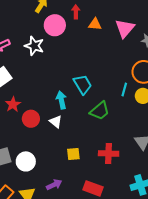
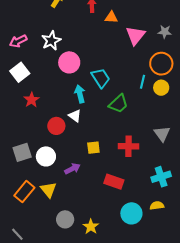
pink circle: (55, 25) -> (69, 62), moved
pink triangle: (125, 28) -> (136, 35), moved
white star: (34, 46) -> (51, 41), turned 30
red circle: (31, 119) -> (56, 126), moved
purple arrow: (54, 185) -> (72, 169), moved

